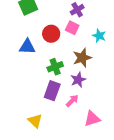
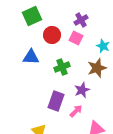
red circle: (51, 34) -> (52, 35), moved
brown star: (82, 58) -> (97, 68), moved
green cross: (55, 67) -> (62, 67), moved

